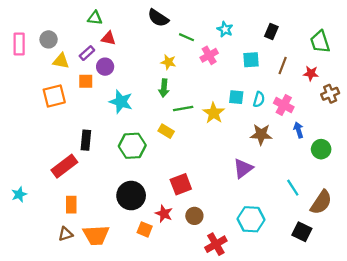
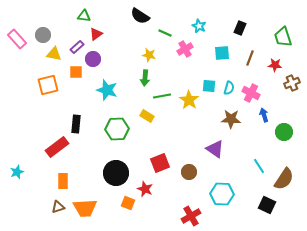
red triangle: (108, 38) -> (96, 34), turned -48
pink rectangle: (19, 44) -> (17, 39), turned -42
purple triangle: (243, 168) -> (215, 149), turned -48
brown circle: (194, 216) -> (189, 172), moved

